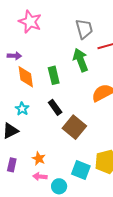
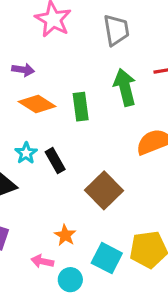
gray trapezoid: (84, 29) -> (116, 30), moved
orange diamond: (26, 77) -> (37, 104), turned -55
black rectangle: (55, 107) -> (55, 161), moved
orange star: (39, 159) -> (65, 235), moved

